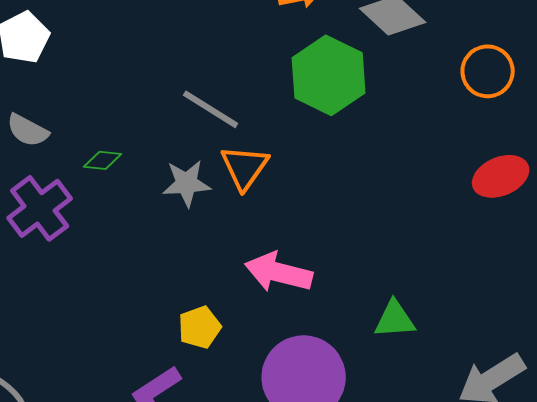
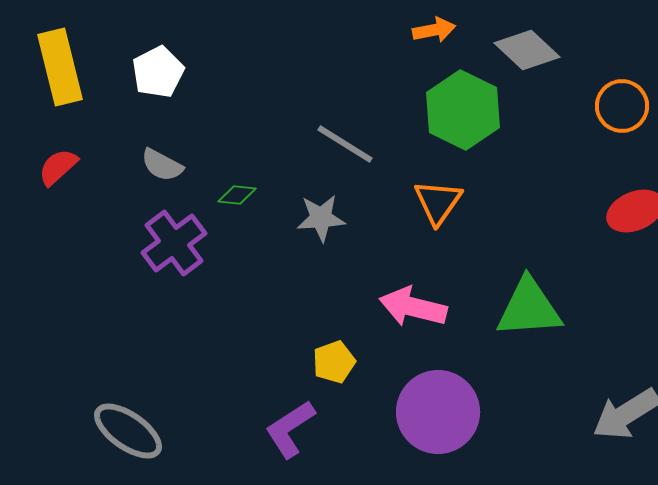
orange triangle: (245, 167) -> (438, 202), moved
green triangle: (395, 319) -> (529, 308), moved, size x1.6

